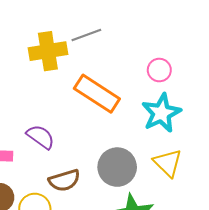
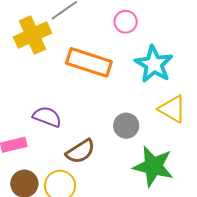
pink circle: (159, 70) -> (126, 22), moved
gray circle: (117, 167) -> (126, 126), size x0.7

